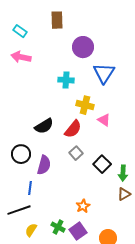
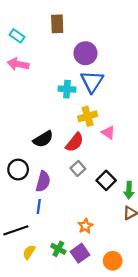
blue triangle: (104, 73) -> (92, 81), moved
yellow cross: (85, 105) -> (88, 116), turned -30
blue line: (30, 188) -> (39, 206), moved

